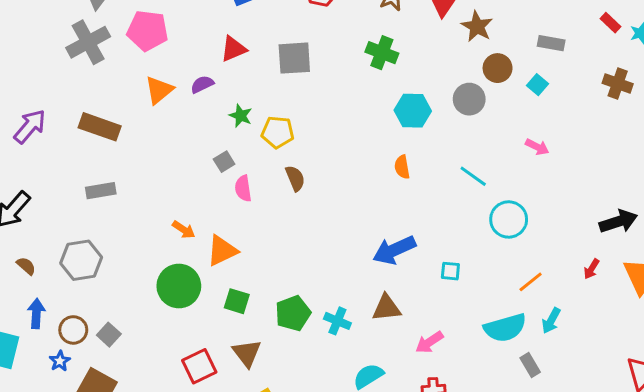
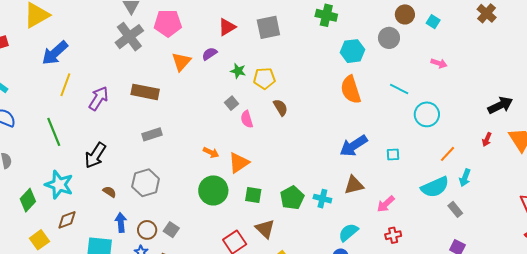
brown cross: (618, 84) -> (487, 13), turned 30
orange semicircle: (402, 167) -> (351, 90), size x1.8

